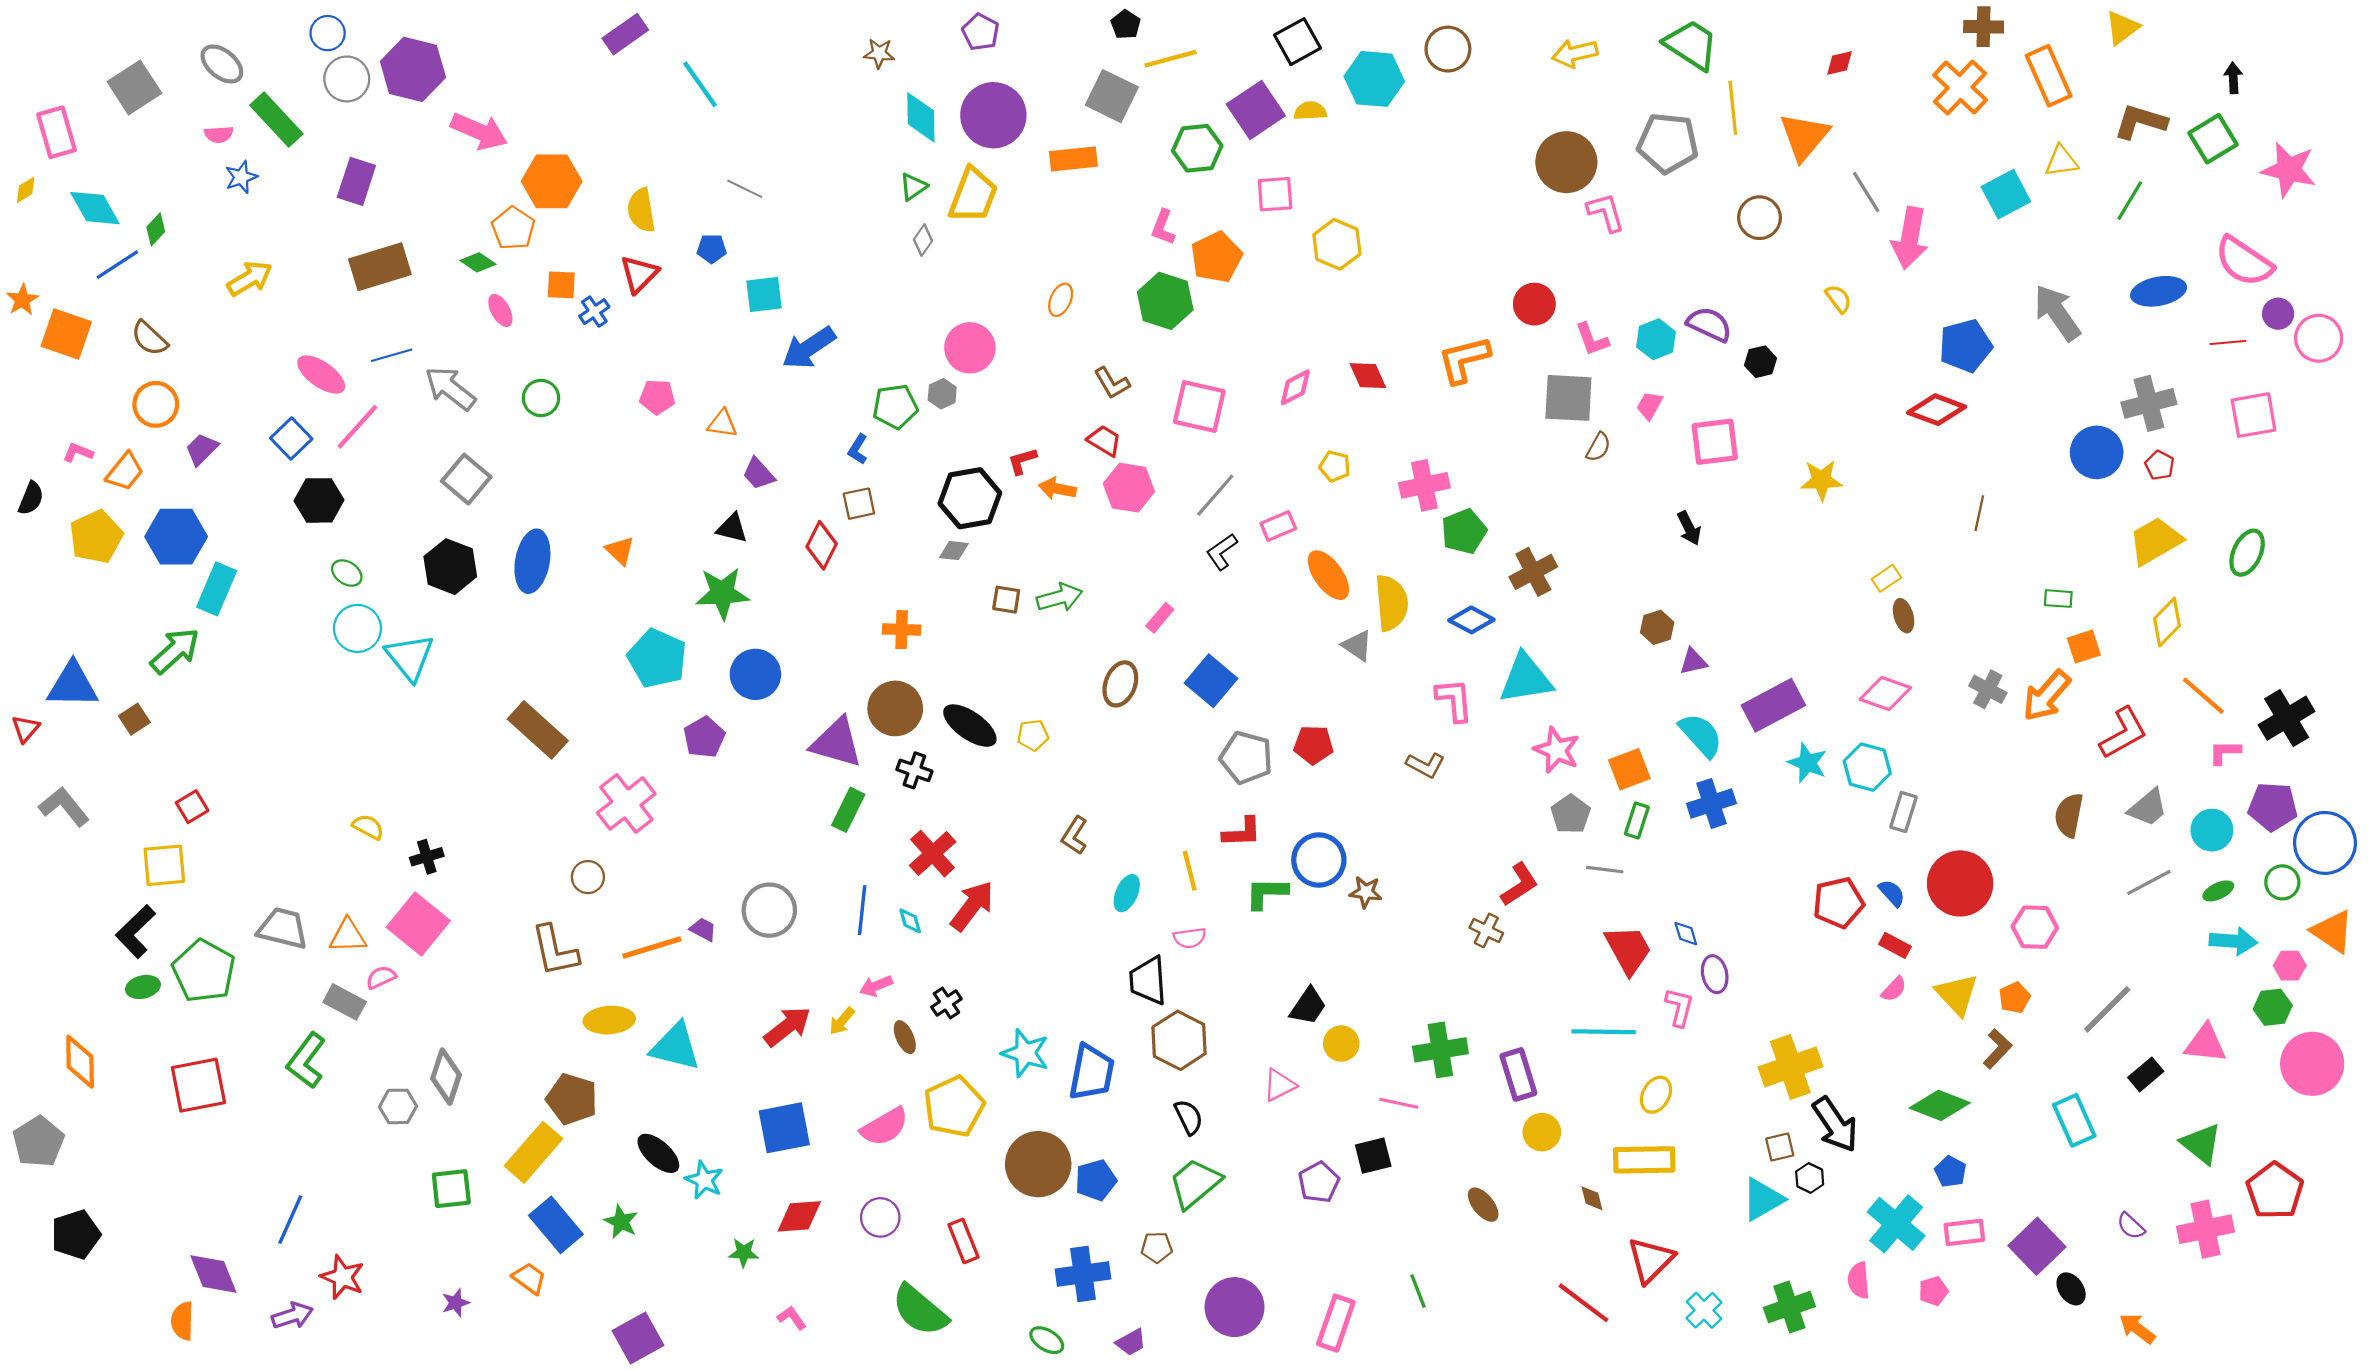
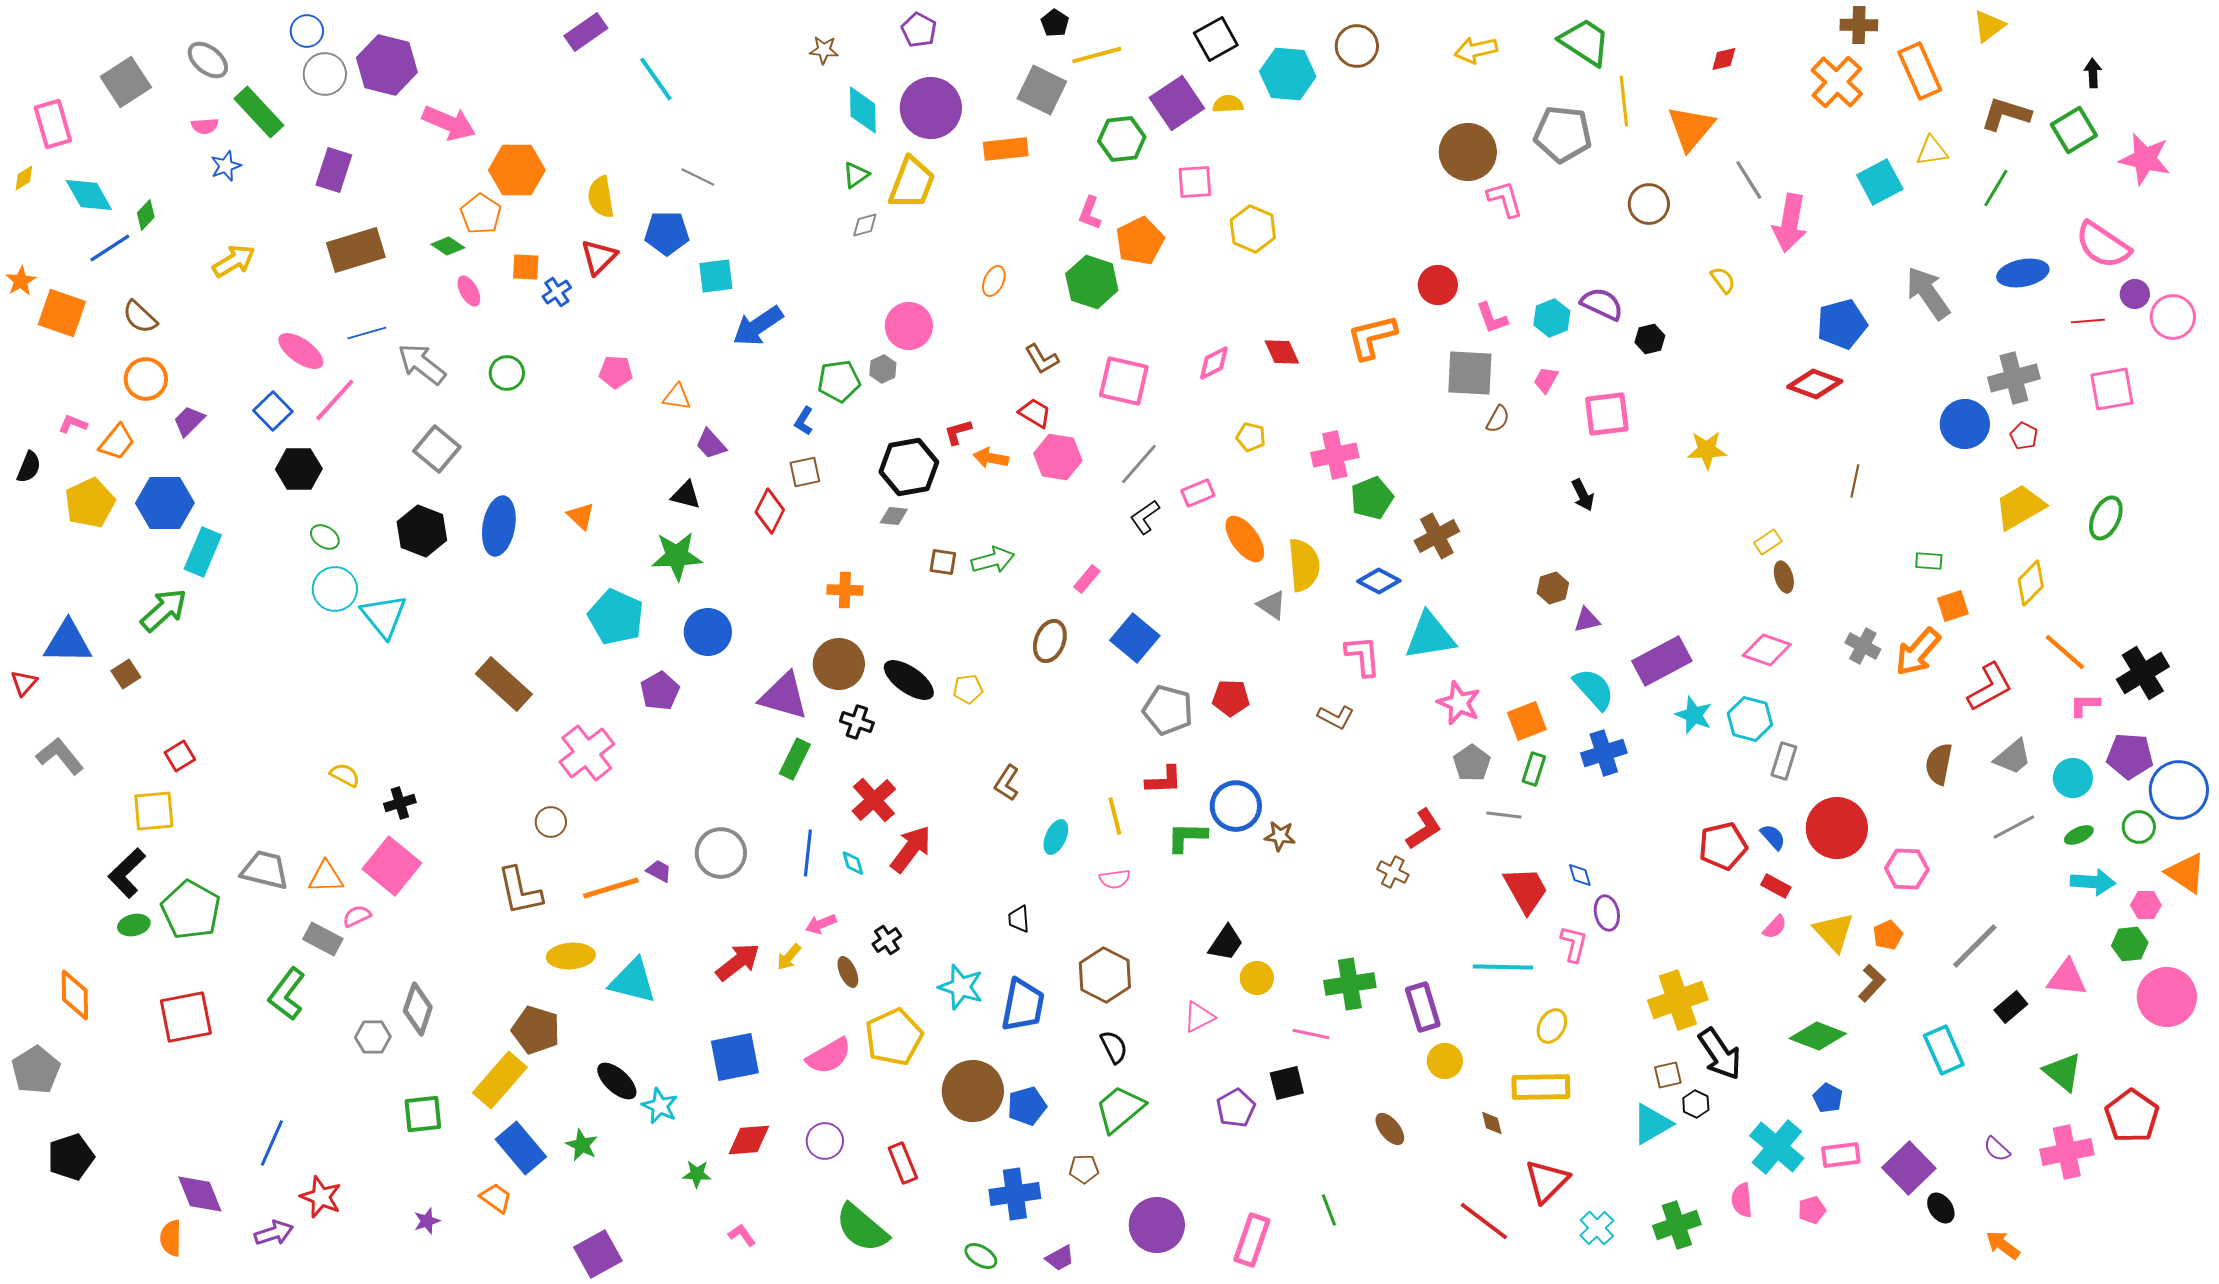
gray diamond: (923, 240) -> (865, 225), turned 40
blue pentagon: (712, 249) -> (667, 233), size x1.6
black trapezoid: (1148, 981) -> (1019, 919), moved, size x0.6

